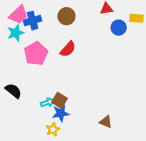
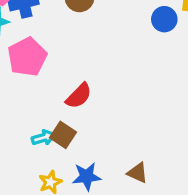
red semicircle: (68, 49) -> (79, 96), moved
blue star: (61, 113) -> (87, 176), moved

